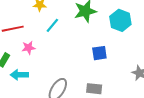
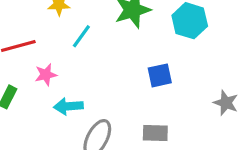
cyan arrow: (19, 75) -> (68, 106), moved

